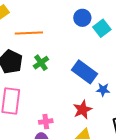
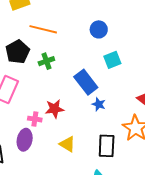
cyan square: (102, 28) -> (112, 60), moved
red star: (82, 110) -> (55, 109), moved

